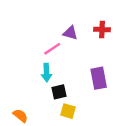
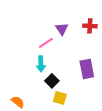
purple triangle: (70, 33) -> (62, 29), turned 40
black square: (59, 92) -> (52, 81), turned -32

